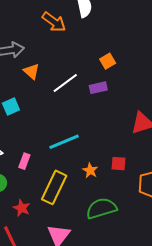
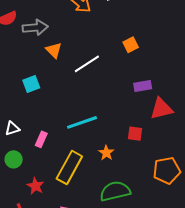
purple rectangle: (98, 88) -> (143, 86), moved
red square: (119, 164) -> (135, 134), moved

